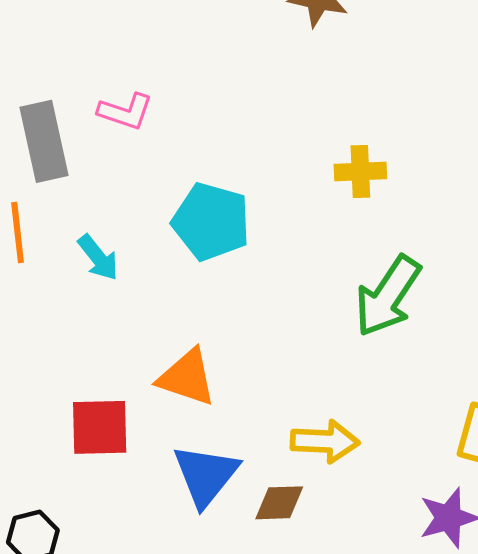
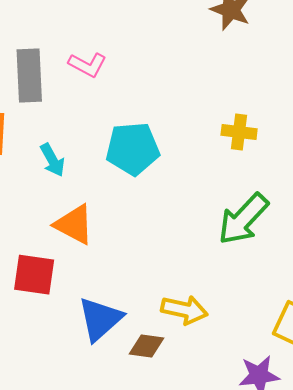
cyan pentagon: (211, 222) -> (133, 149), turned -30
orange triangle: (187, 378) -> (74, 224), moved

